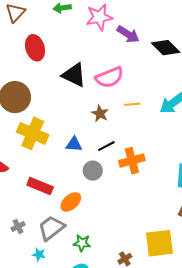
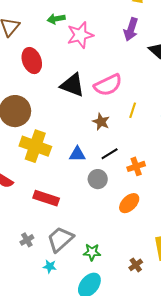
pink star: (99, 17) -> (80, 35), moved
purple arrow: (128, 34) -> (131, 29), moved, turned 80
yellow line: (132, 104) -> (133, 110), turned -63
orange cross: (132, 161) -> (136, 166), size x0.7
orange ellipse: (71, 202) -> (129, 203), moved

